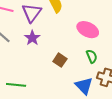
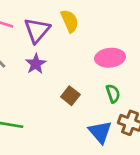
pink ellipse: (88, 30) -> (110, 58), turned -35

